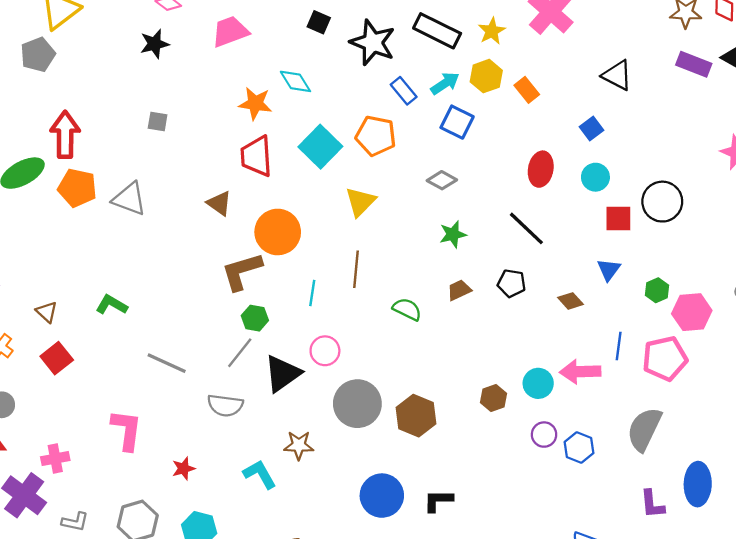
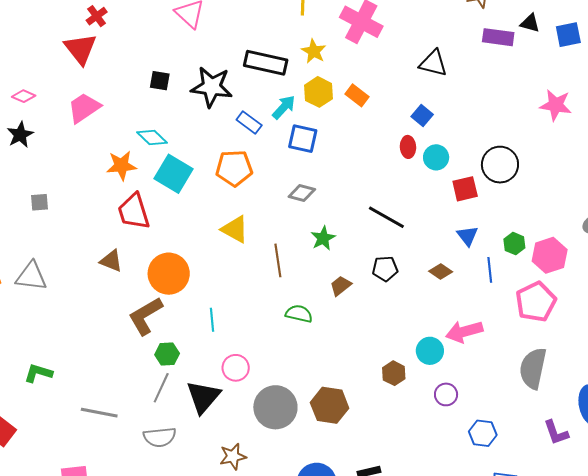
cyan square: (320, 147) -> (173, 174), moved
red ellipse: (541, 169) -> (408, 147), moved, size x0.7
yellow triangle: (360, 202) -> (235, 229), turned -32
brown line: (356, 269) -> (278, 260), moved
blue line: (619, 346) -> (490, 270), moved
blue hexagon: (579, 448) -> (483, 433), moved

